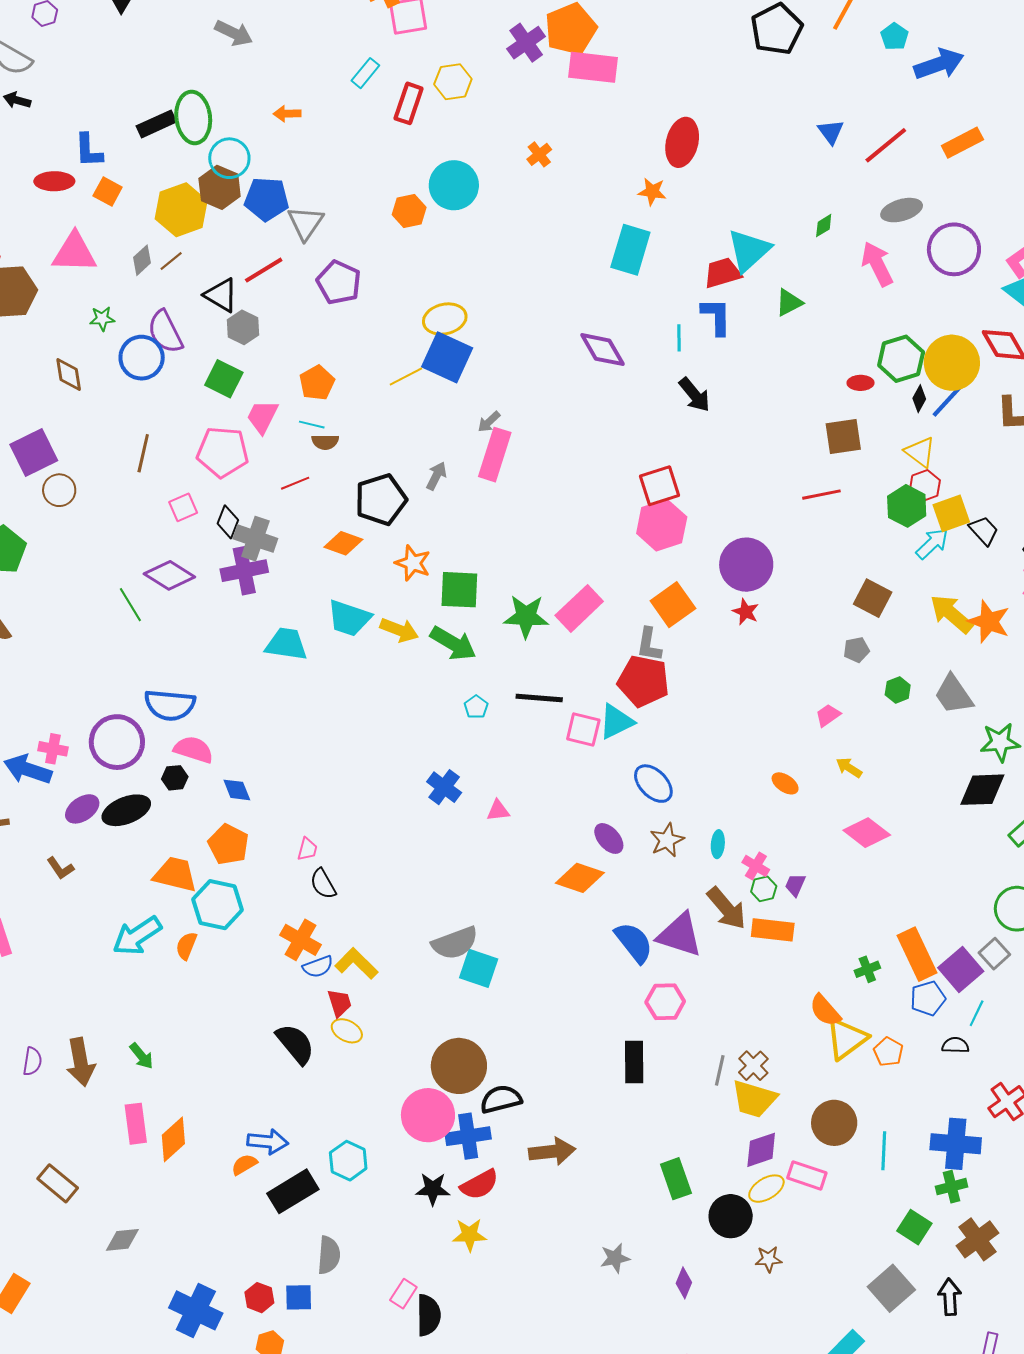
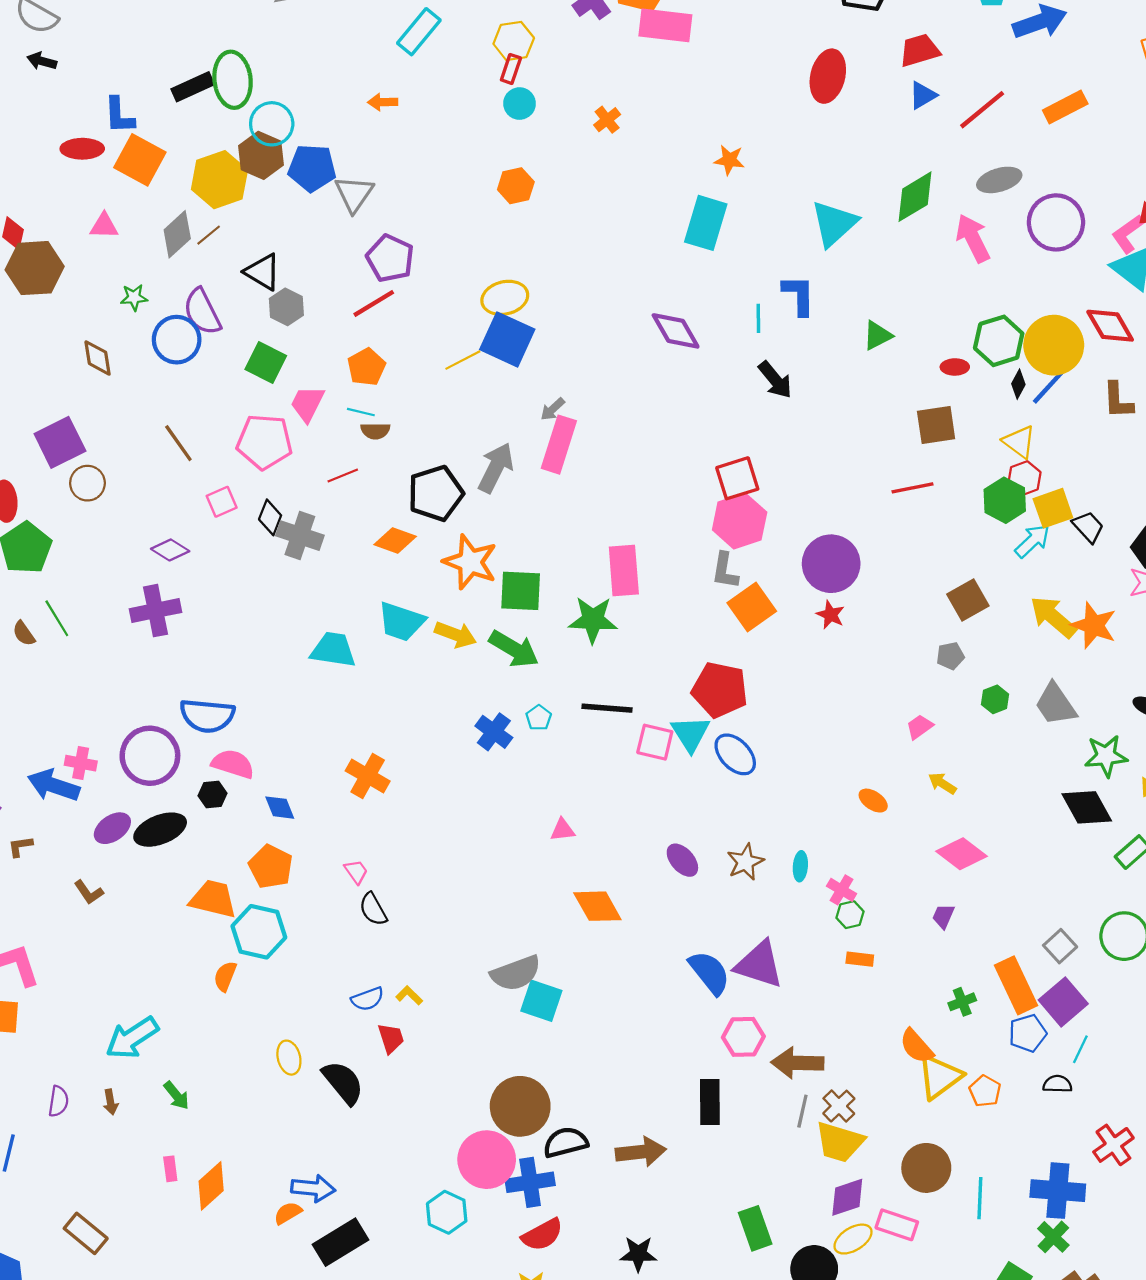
cyan rectangle: (365, 73) -> (419, 32), size x1.4
red rectangle: (409, 103) -> (511, 69), moved, size x0.7
orange arrow: (287, 114) -> (383, 102), moved
blue triangle: (831, 132) -> (923, 95), turned 36
red ellipse: (682, 142) -> (828, 76), moved
cyan circle: (454, 185) -> (520, 104), moved, size x0.6
orange square: (108, 191) -> (140, 160), size x1.6
orange hexagon: (409, 211) -> (516, 186), moved
green diamond: (824, 226) -> (915, 197), size x2.0
pink triangle: (74, 253) -> (104, 226), size x0.6
gray diamond: (142, 260) -> (177, 234), size x1.4
red line: (264, 270) -> (374, 303), moved
red trapezoid: (723, 273) -> (920, 50), moved
green triangle: (789, 303) -> (877, 335), moved
brown line: (143, 453) -> (178, 443), turned -48
gray arrow: (436, 476) -> (496, 468), size x1.6
orange star: (413, 563) -> (470, 562), size x1.4
purple cross: (244, 571) -> (155, 611), moved
purple diamond: (169, 575) -> (170, 550), moved, size x0.7
brown square: (873, 598) -> (968, 600), turned 33
green line: (130, 605) -> (57, 618), moved
pink rectangle: (579, 608) -> (624, 571), moved, turned -51
gray L-shape: (649, 644) -> (725, 571), moved
cyan triangle: (616, 722) -> (690, 734), turned -36
blue ellipse: (653, 784) -> (735, 754), moved
blue cross: (444, 787) -> (494, 732), moved
black diamond: (982, 790) -> (1087, 807), turned 63
pink trapezoid: (307, 849) -> (356, 872), turned -50
orange diamond: (580, 878) -> (597, 906), moved, turned 42
purple trapezoid: (795, 885) -> (943, 916), moved
brown arrow: (727, 908) -> (797, 1063), moved, turned 132
orange rectangle: (773, 930) -> (860, 959), size x0.6
cyan arrow: (137, 936) -> (132, 1038), moved
orange cross: (300, 940) -> (368, 776), moved
gray square: (994, 954) -> (1060, 946), moved
yellow L-shape: (356, 963) -> (409, 995), size x0.6
yellow ellipse: (347, 1031) -> (289, 1058), moved, turned 48
brown arrow: (81, 1062) -> (111, 1102), size x0.5
pink rectangle: (136, 1124) -> (170, 1169), size x0.6
brown arrow: (552, 1151) -> (641, 1152), moved
cyan hexagon: (348, 1161) -> (447, 1212), moved
green cross: (952, 1187) -> (1053, 1237), turned -32
black star: (433, 1189) -> (638, 1254), moved

